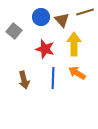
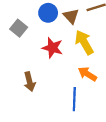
yellow arrow: (74, 44) -> (84, 42), turned -30
blue line: (53, 78) -> (74, 99), moved

